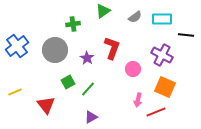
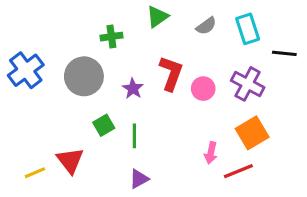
cyan rectangle: (162, 19) -> (248, 29), turned 72
pink circle: (133, 69) -> (203, 89), moved
orange square: (165, 87) -> (252, 133), turned 35
green line: (88, 89) -> (134, 136), turned -42
yellow line: (15, 92) -> (35, 173), moved

